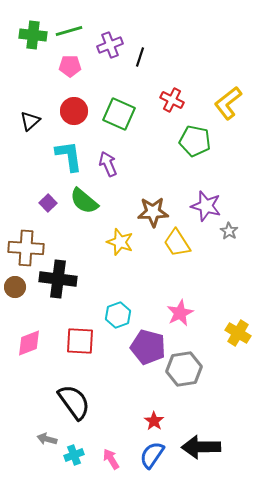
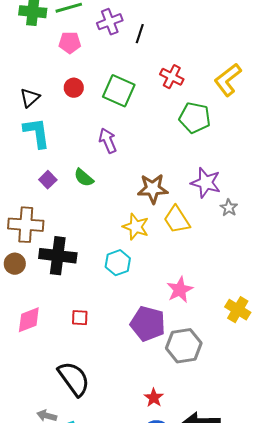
red circle: (74, 111) -> (74, 88), size x0.7
cyan L-shape: (69, 156) -> (37, 133), moved
green semicircle: (84, 201) -> (84, 178), size x0.7
yellow star: (120, 242) -> (136, 227), moved
cyan hexagon: (118, 315) -> (118, 263), moved
red square: (80, 341) -> (80, 318), size x0.6

